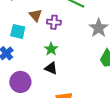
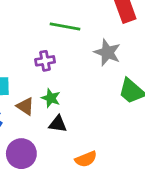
brown triangle: (36, 15) -> (25, 106), moved

